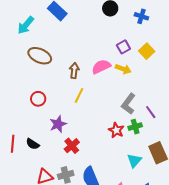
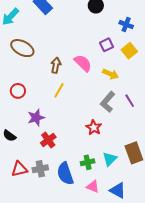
blue cross: (141, 16) -> (126, 25), moved
pink semicircle: (101, 67) -> (83, 63), turned 66
yellow arrow: (123, 69) -> (111, 74), moved
purple line: (151, 112) -> (130, 101), moved
green cross: (135, 127) -> (88, 162), moved

